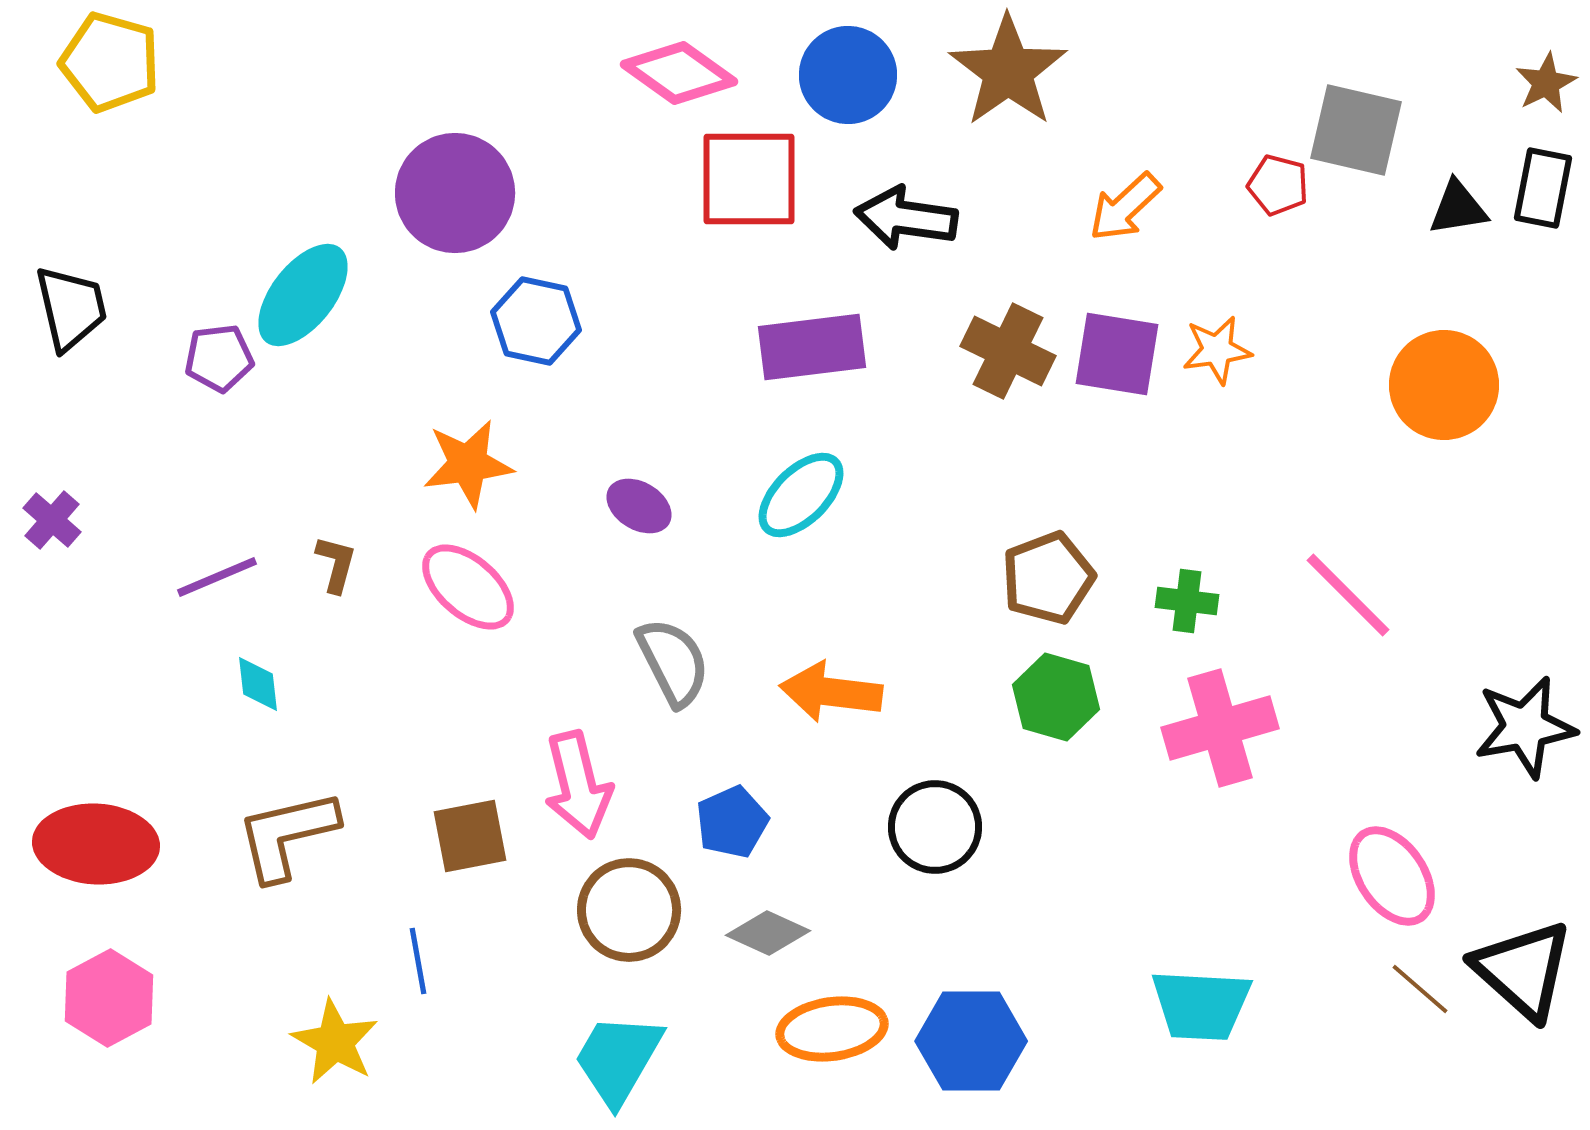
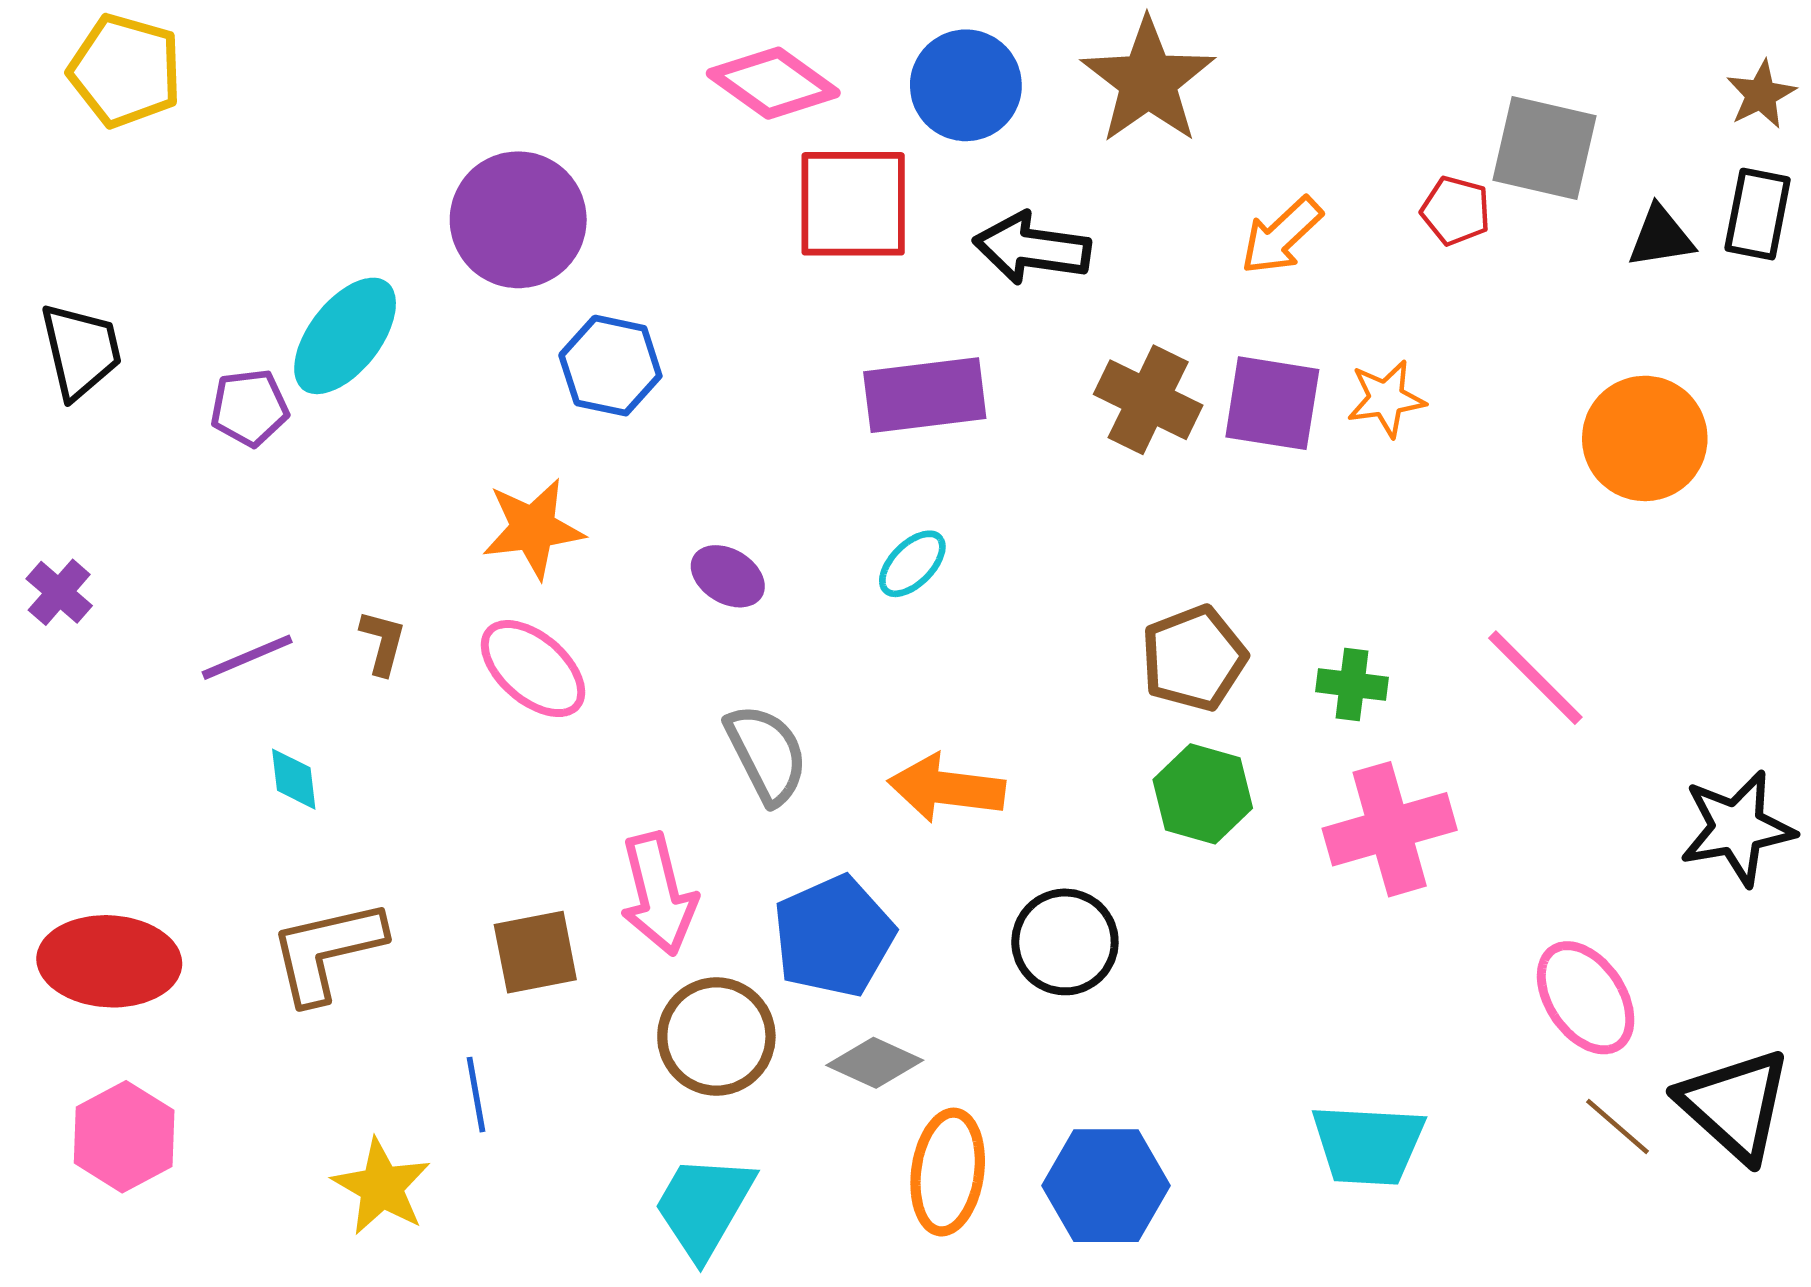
cyan ellipse: (801, 495) -> (912, 564), size x0.7
blue pentagon: (732, 822) -> (834, 936), size x1.5
orange ellipse: (832, 1029) -> (948, 1172), turned -74

